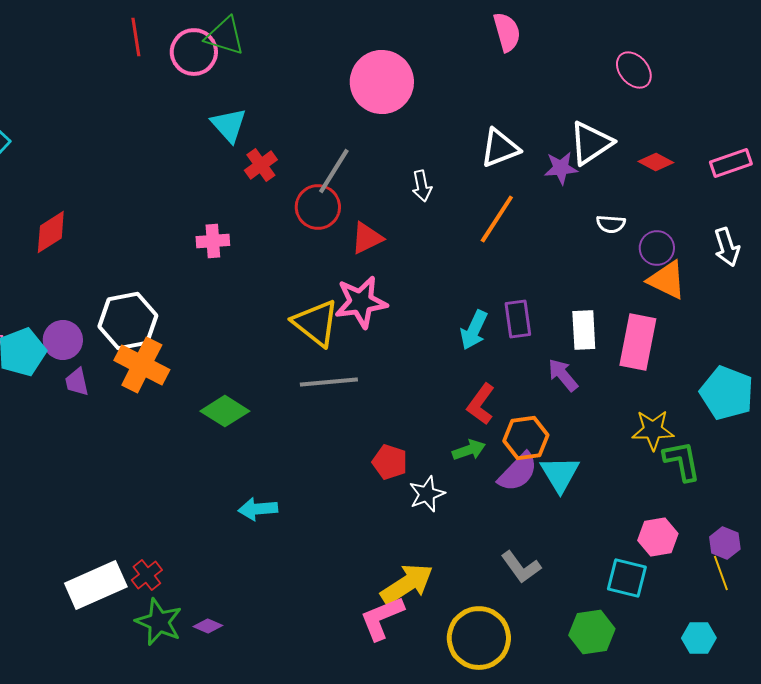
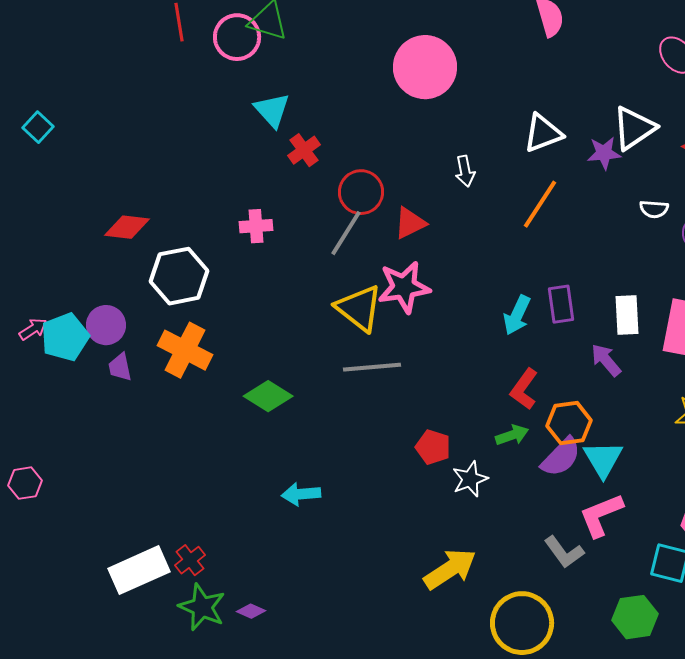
gray line: (334, 171) -> (346, 233), moved
red diamond: (51, 232) -> (127, 227), moved, turned 39
white hexagon: (128, 321) -> (179, 276), moved
pink L-shape: (382, 618) -> (601, 515), moved

